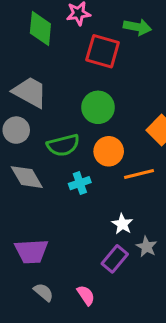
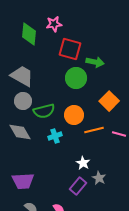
green arrow: (137, 27) -> (95, 62), moved
green circle: (98, 107) -> (76, 78), moved
gray circle: (16, 130) -> (23, 101), moved

